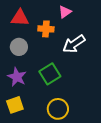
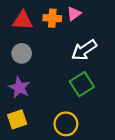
orange cross: (46, 29) -> (52, 18), moved
green square: (50, 74) -> (82, 84), moved

